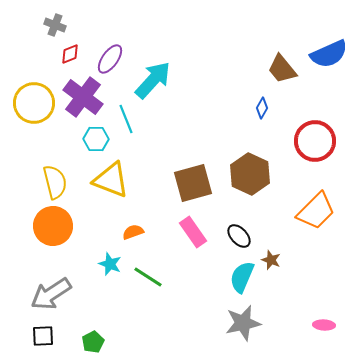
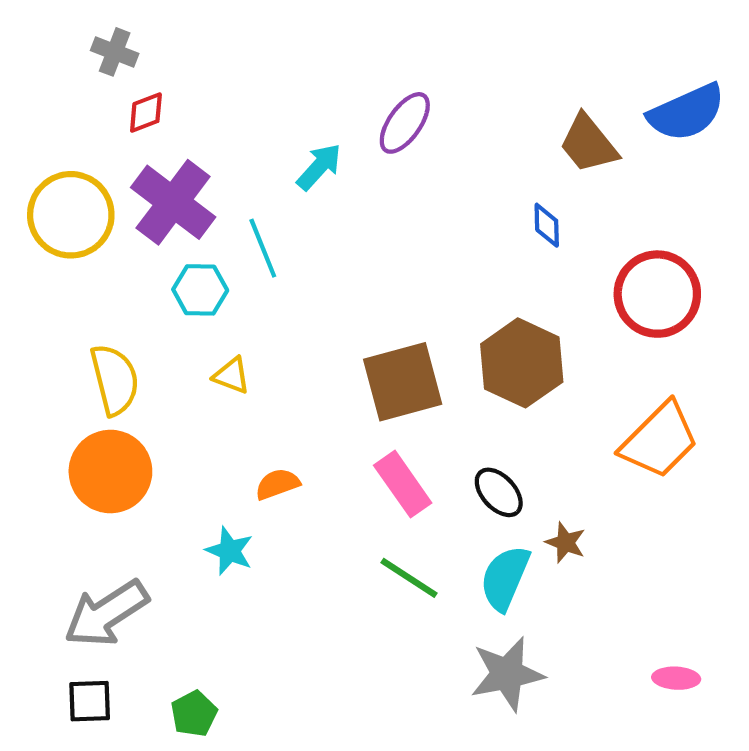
purple ellipse: (110, 59) -> (405, 123), moved
cyan arrow: (153, 80) -> (319, 167), size x0.6
blue diamond: (262, 108) -> (547, 225), turned -30
yellow triangle: (111, 180) -> (232, 376), size x0.5
green line: (148, 277) -> (409, 578), moved

